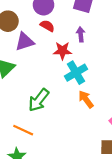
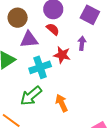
cyan cross: (76, 73) -> (40, 67), moved
orange arrow: (86, 99) -> (62, 103), moved

